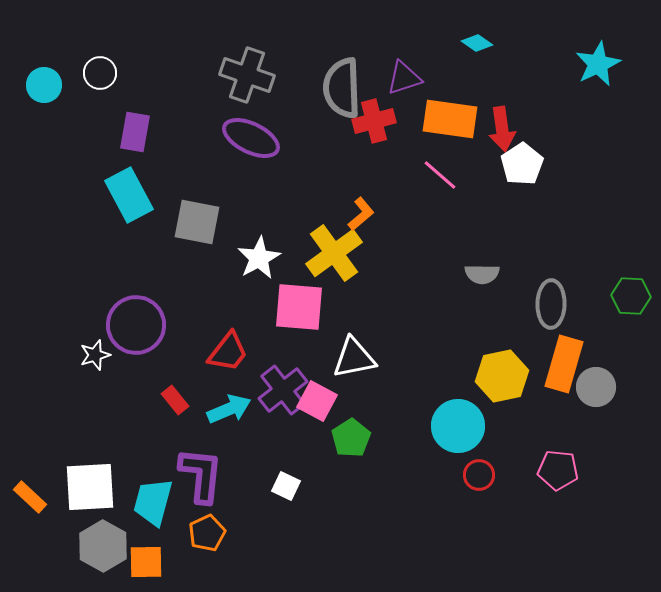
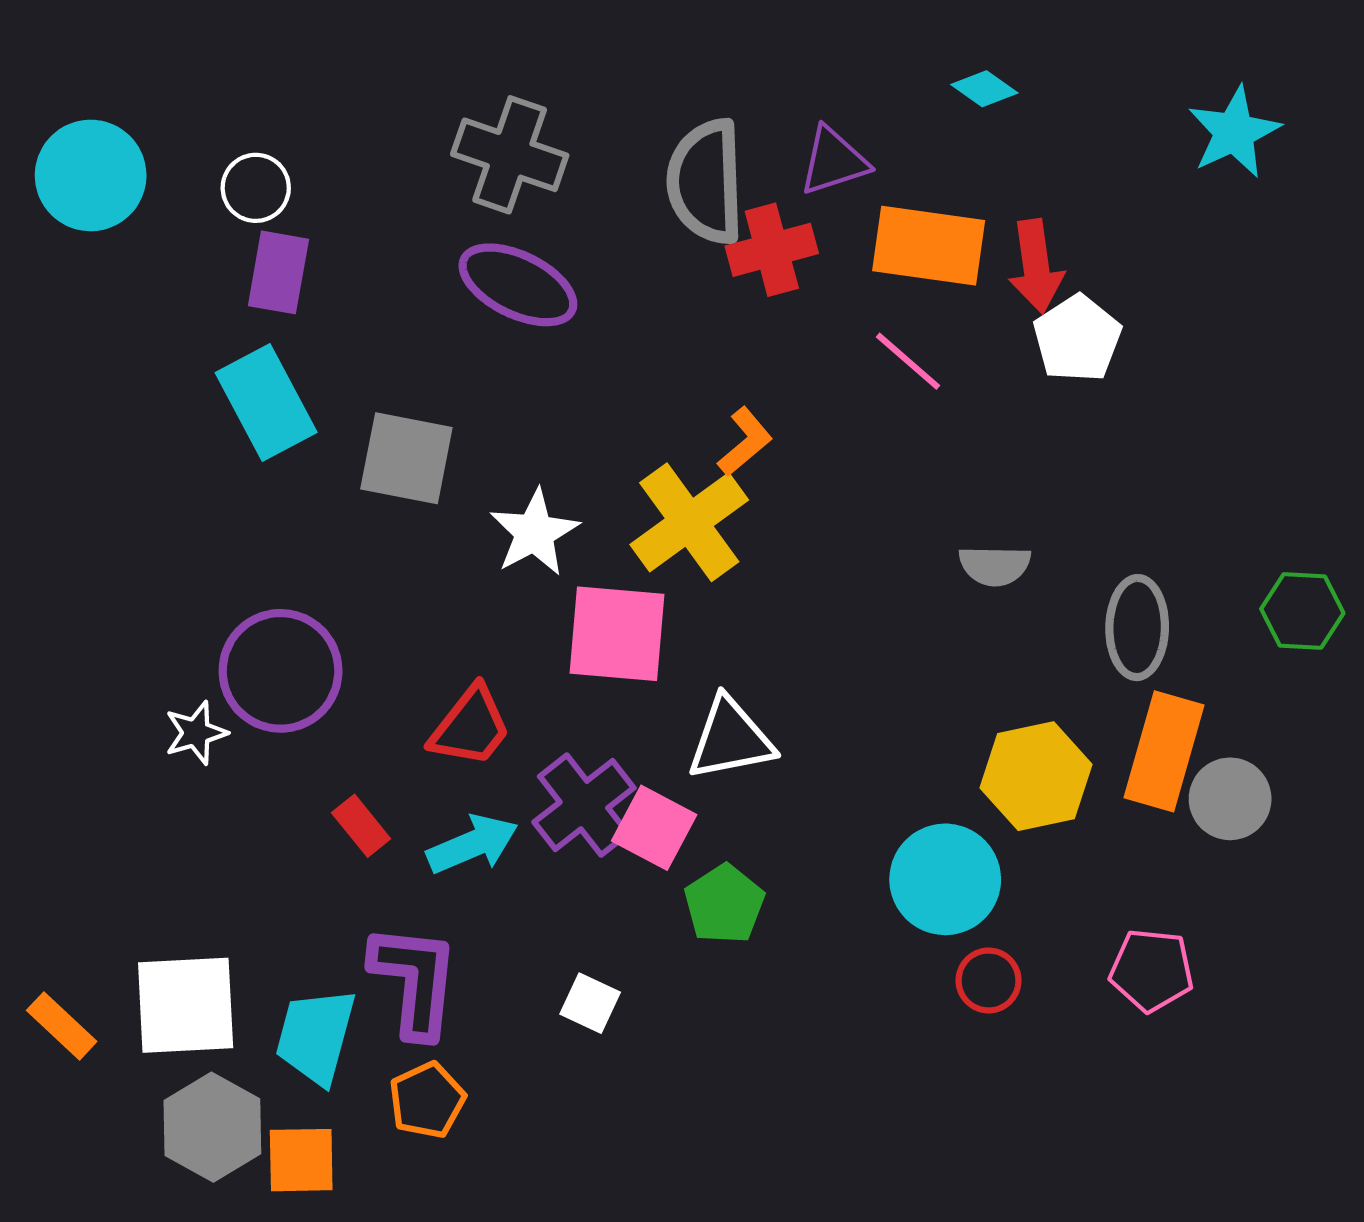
white circle: (100, 73) -> (256, 188), moved
cyan circle: (44, 85) -> (91, 175), size x1.5

